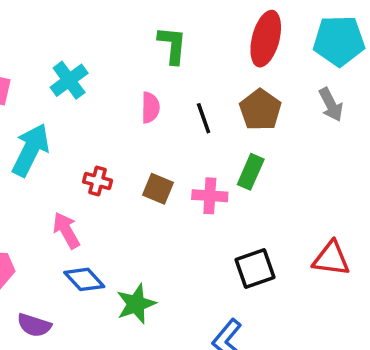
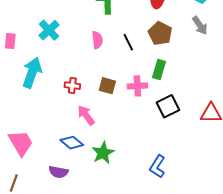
pink arrow: (66, 230) -> (86, 115), moved
black square: (255, 269) -> (168, 106), moved
purple semicircle: (34, 325) -> (58, 172), moved

